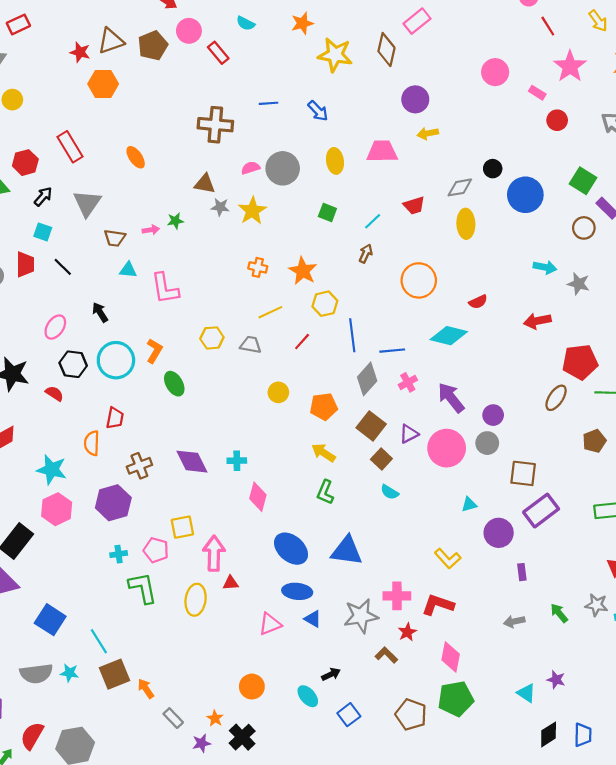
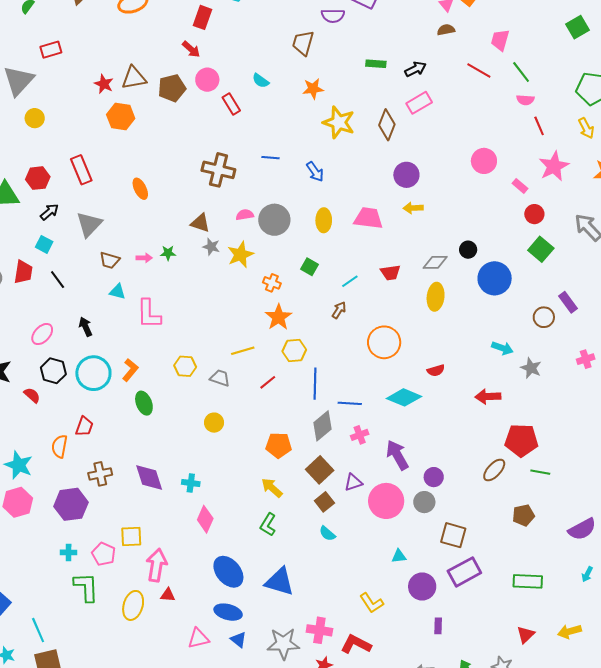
green square: (583, 181) -> (541, 249), moved
orange cross: (258, 267) -> (272, 283), moved
yellow circle: (278, 392) -> (214, 423), moved

